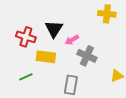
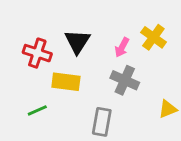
yellow cross: (107, 14) -> (153, 37), moved, turned 30
pink arrow: (72, 40) -> (122, 47), moved, turned -32

